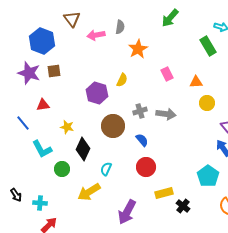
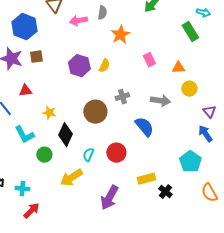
purple hexagon: (97, 93) -> (79, 66), moved
gray arrow: (166, 114) -> (160, 101), moved
blue semicircle: (142, 140) -> (144, 127), moved, size x1.5
red circle: (146, 167) -> (116, 153), moved

